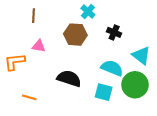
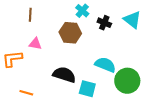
black cross: (114, 32) -> (104, 23), moved
cyan triangle: (141, 55) -> (132, 20), moved
cyan square: (104, 92) -> (87, 89), moved

